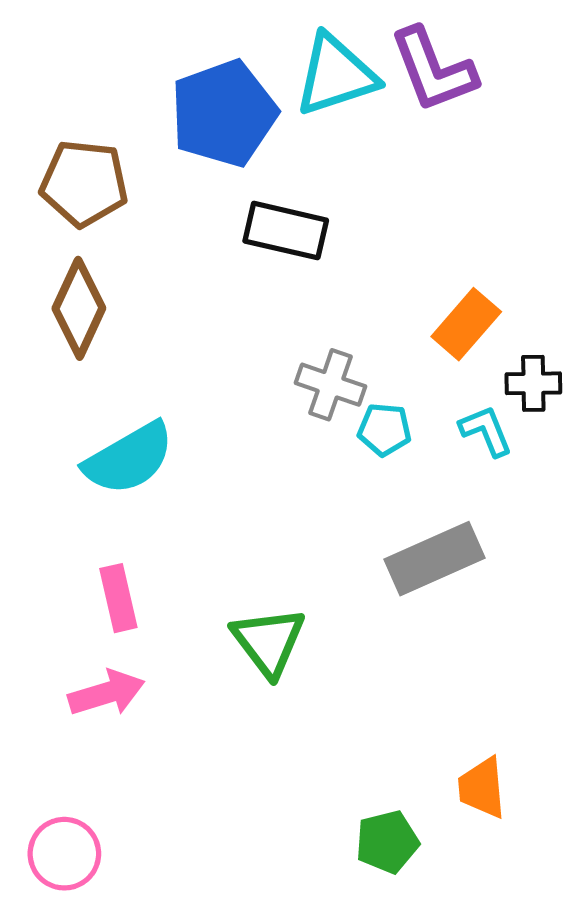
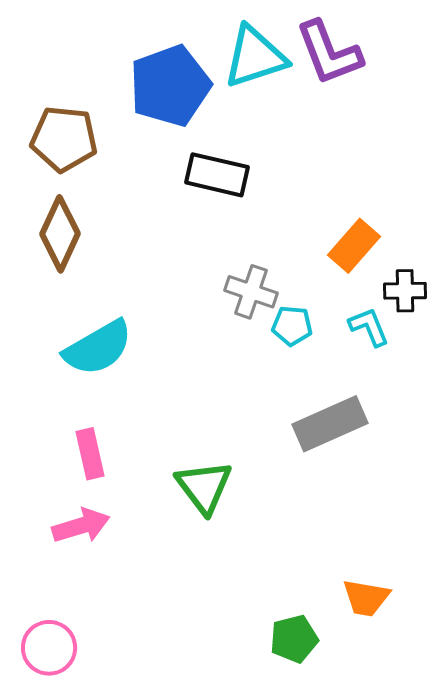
orange trapezoid: (482, 788) -> (366, 598), turned -75

